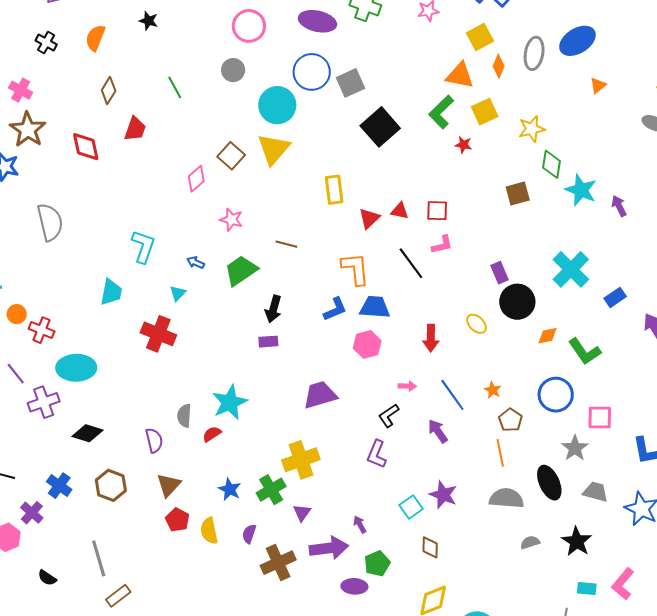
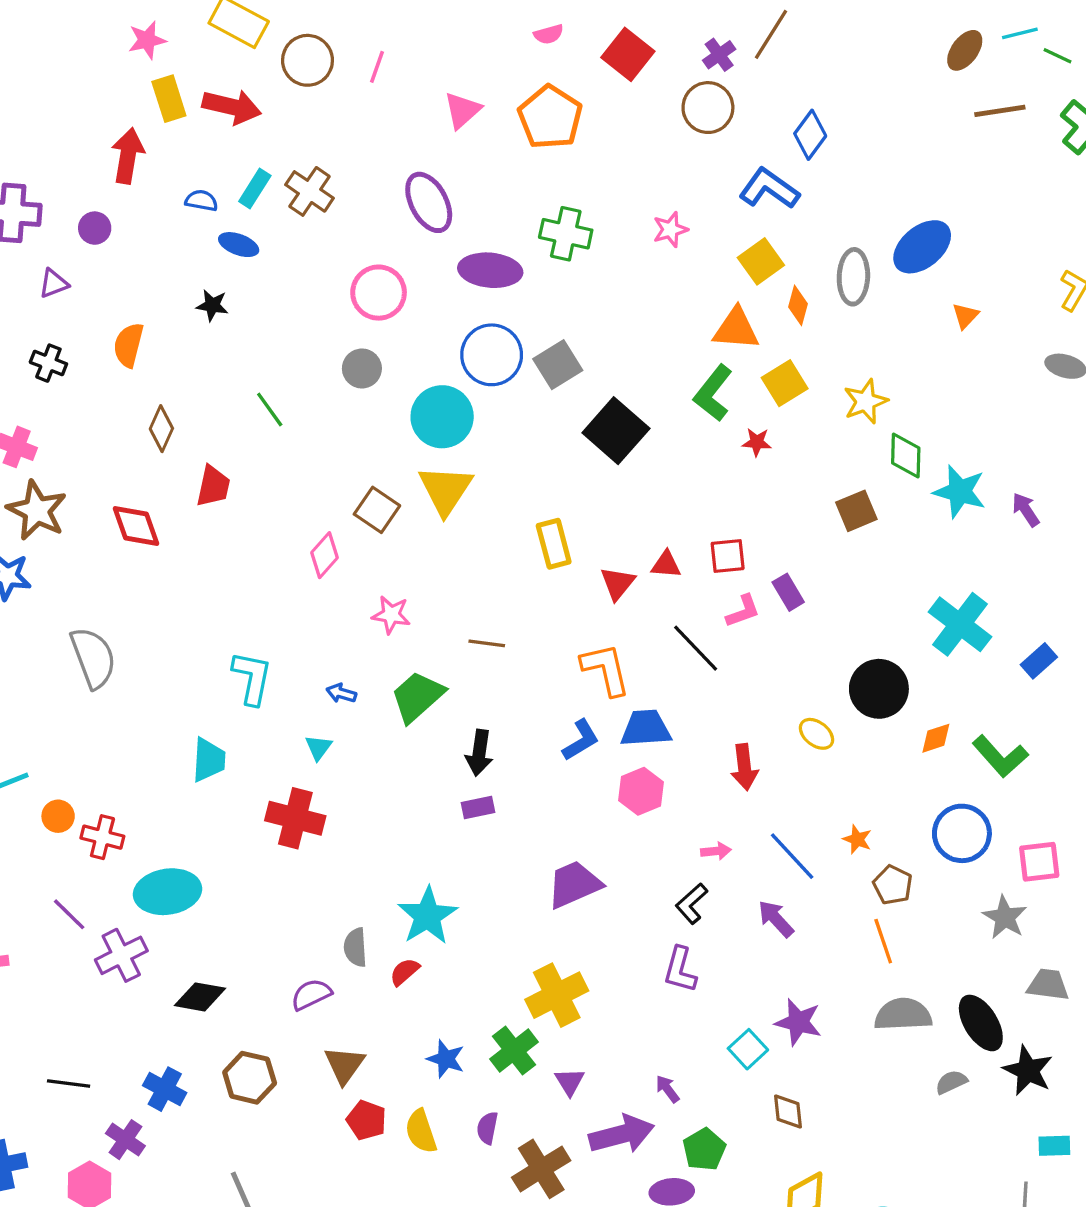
purple rectangle: (500, 273) -> (788, 592), moved
purple semicircle: (154, 440) -> (311, 994), turned -95
black ellipse: (549, 483) -> (981, 1023), moved

